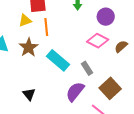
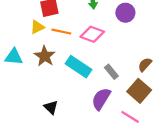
orange line: (46, 27) -> (61, 32), turned -66
pink diamond: (98, 41) -> (92, 34), moved
brown semicircle: (121, 47) -> (145, 65), moved

